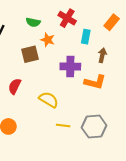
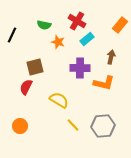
cyan rectangle: (86, 37) -> (87, 39), moved, turned 40
brown square: (30, 54) -> (35, 67), moved
yellow line: (63, 125) -> (73, 125), turned 40

